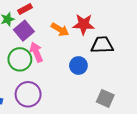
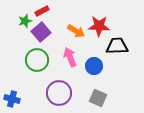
pink arrow: (36, 52) -> (70, 57), moved
purple circle: (28, 94) -> (59, 93), moved
gray square: (105, 98) -> (98, 98), moved

